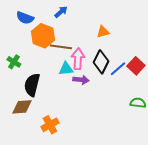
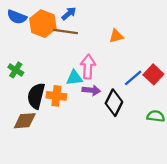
blue semicircle: (25, 18) -> (17, 17), moved
orange hexagon: (43, 36) -> (43, 24), moved
brown line: (61, 47) -> (65, 32), moved
black diamond: (101, 62) -> (114, 103), moved
orange cross: (50, 125) -> (56, 96), moved, turned 36

